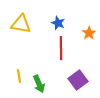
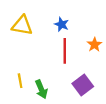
orange star: (89, 33) -> (94, 45), moved

